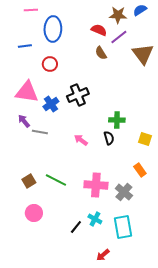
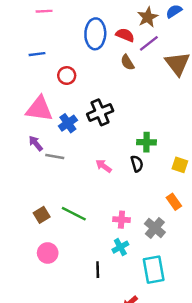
brown star: (118, 15) -> (148, 17), turned -30
blue ellipse: (53, 29) -> (95, 34), moved
pink cross: (96, 185) -> (121, 220), size x0.6
cyan cross: (95, 219) -> (120, 247), moved, turned 32
black line: (76, 227) -> (98, 270), turned -40

